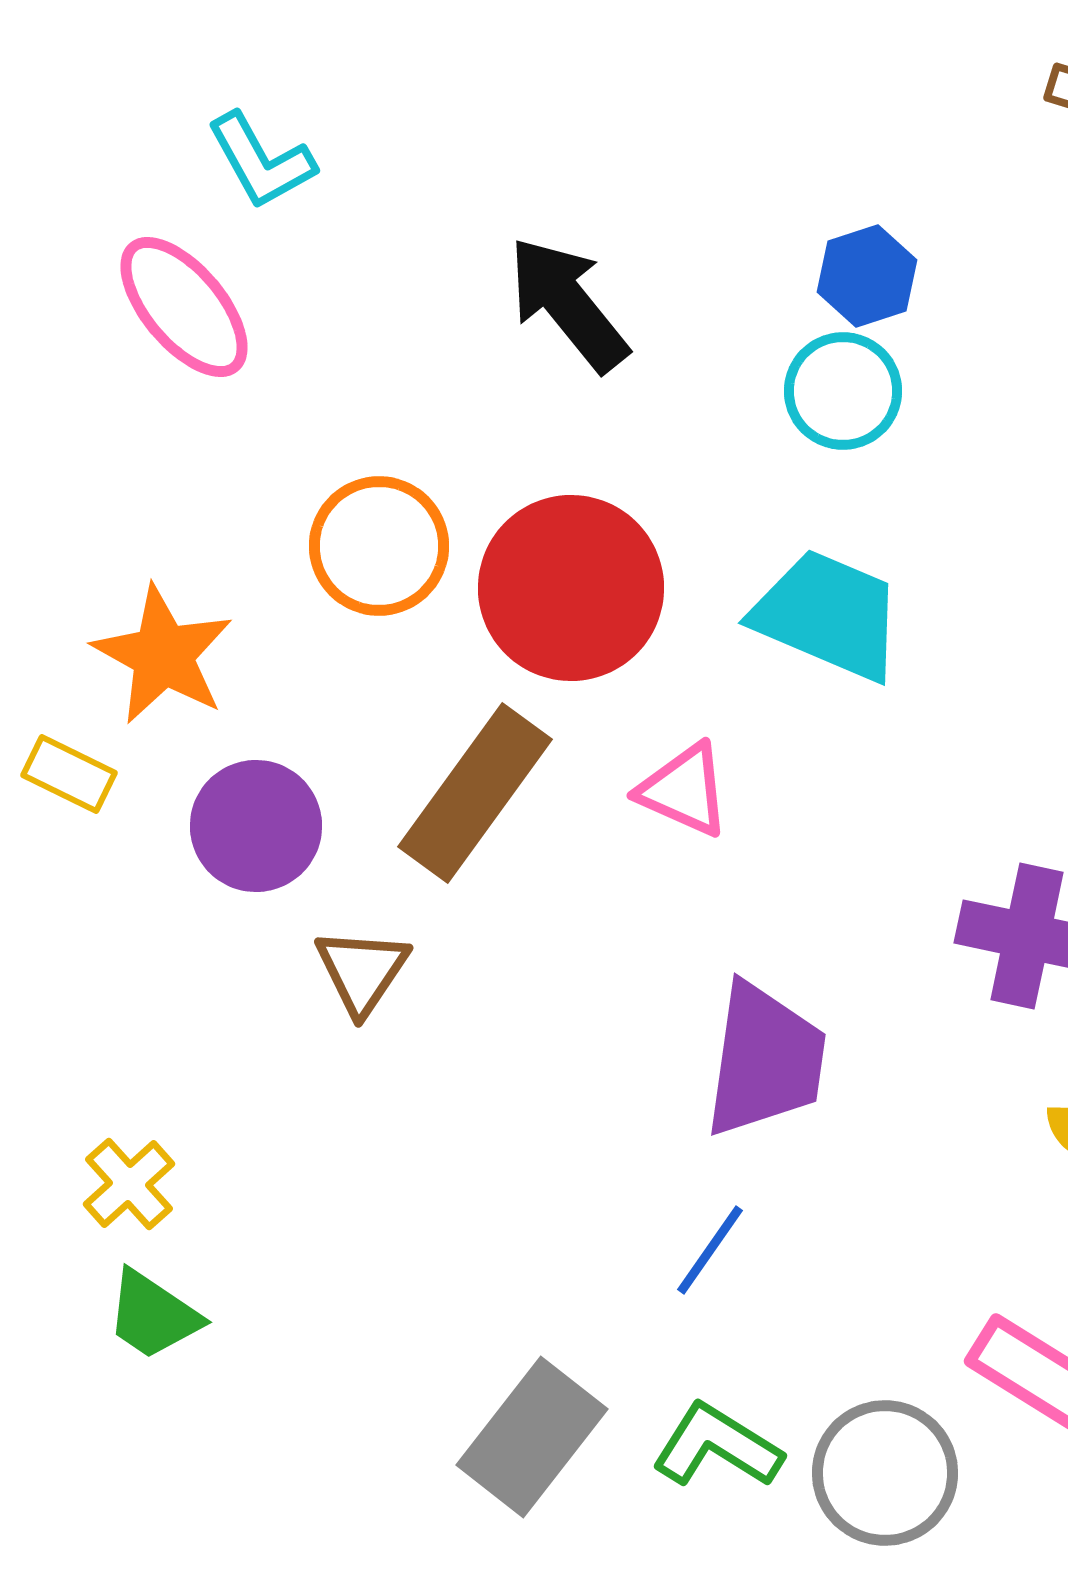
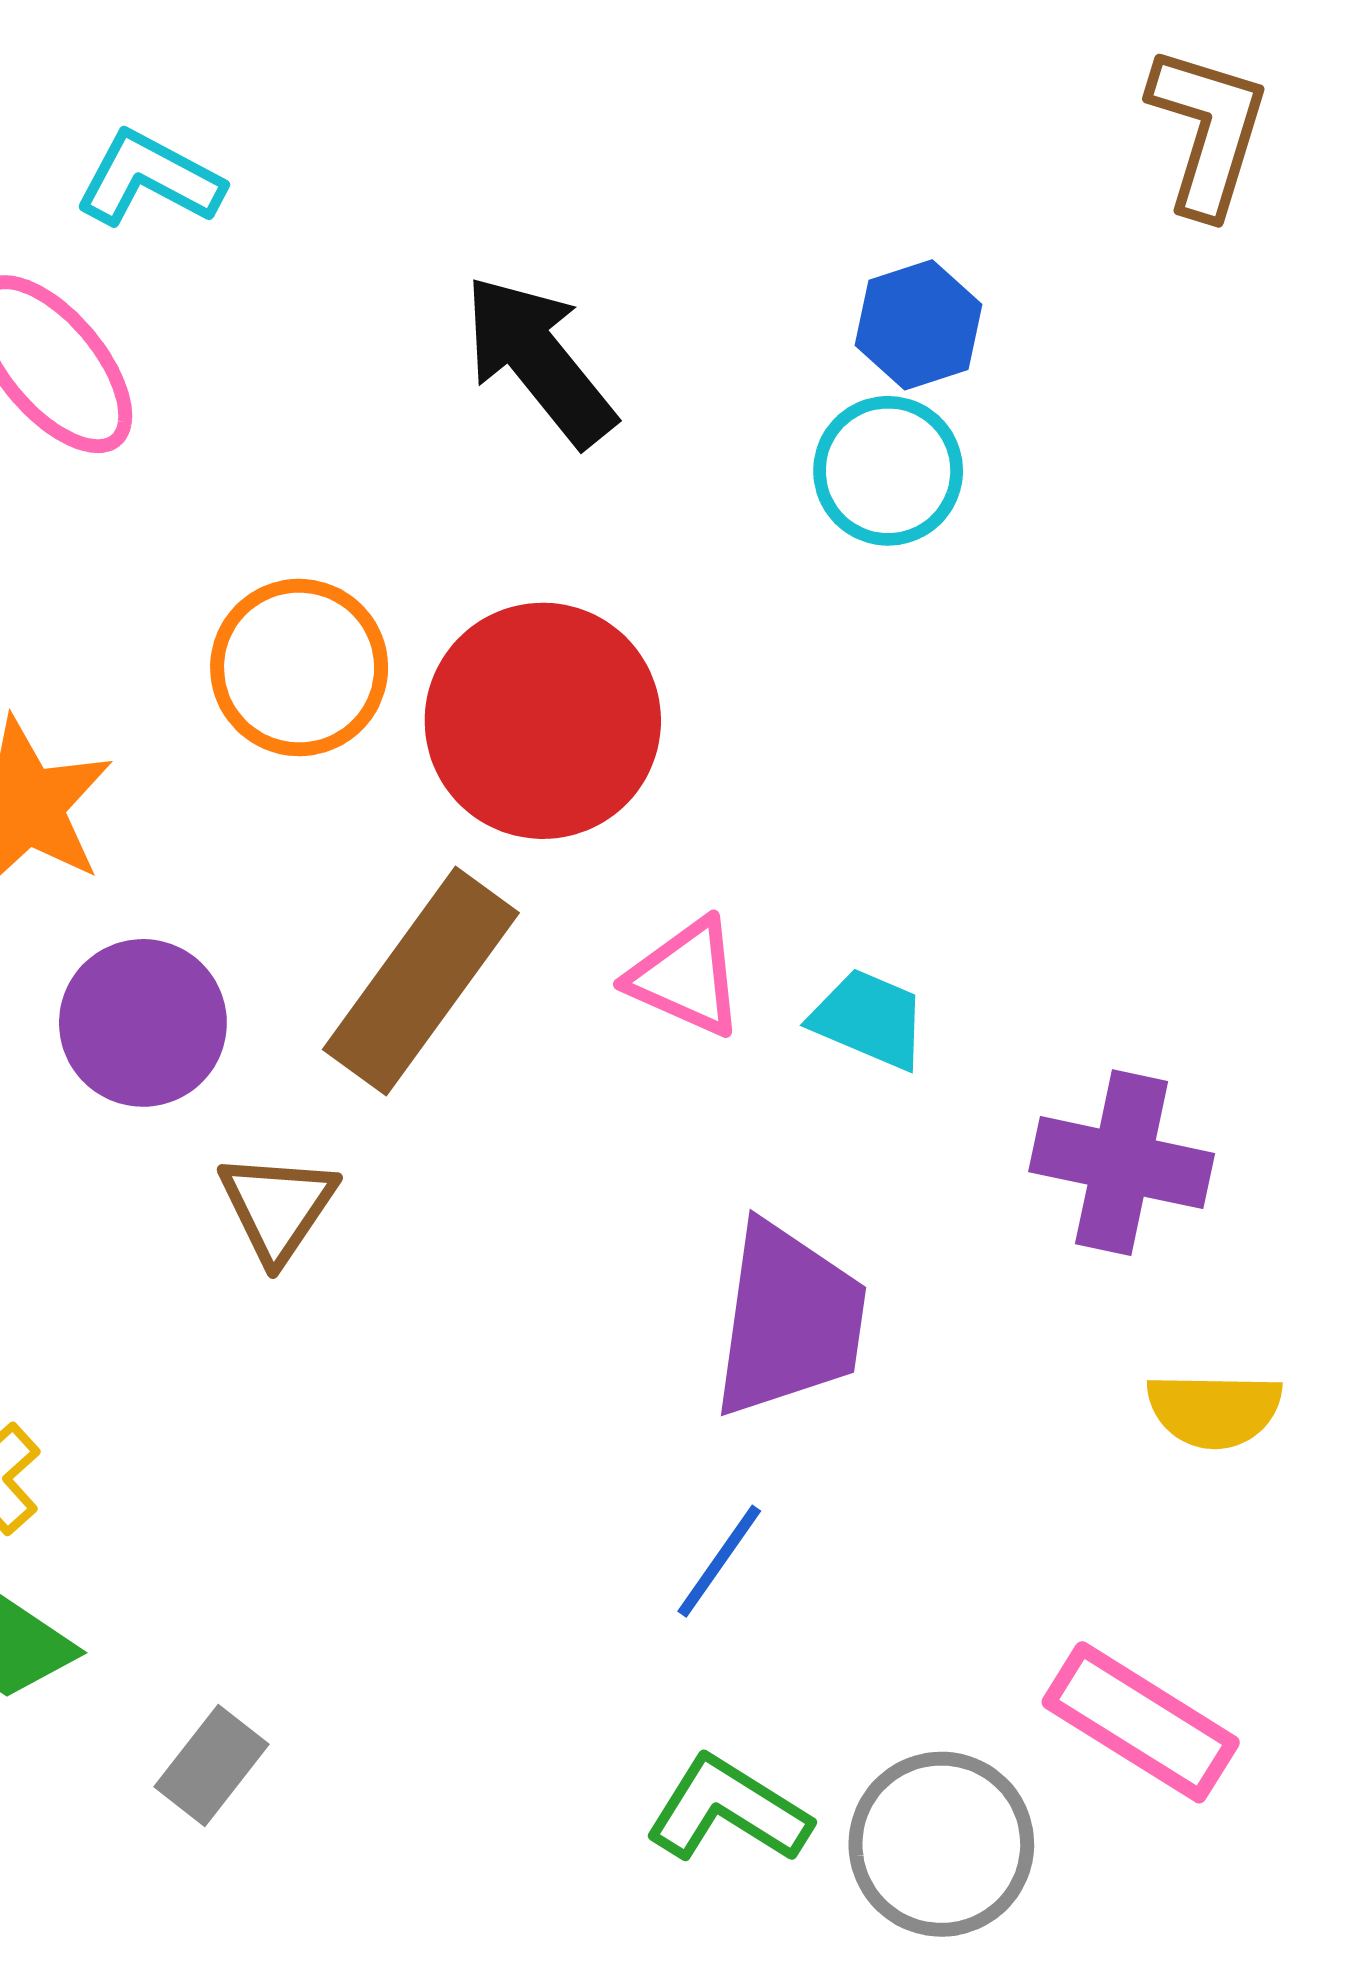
cyan L-shape: (261, 161) -> (149, 179), turned 147
cyan trapezoid: (828, 615) -> (869, 1019), moved, size x0.6
gray rectangle: (532, 1437) -> (212, 1765), moved, size x0.6

